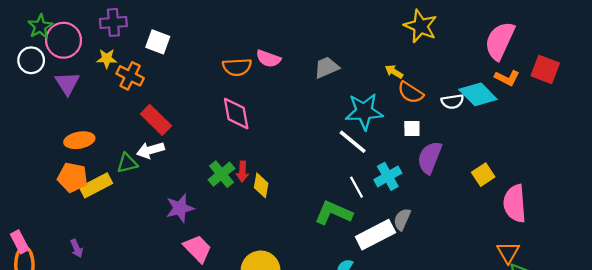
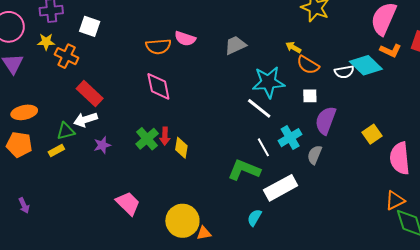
yellow rectangle: (96, 185) -> (56, 150), moved, size x0.6
purple star: (180, 208) -> (102, 145), moved, size x0.7
gray semicircle: (402, 219) -> (315, 155), moved
orange triangle: (508, 252) -> (395, 200), turned 35

